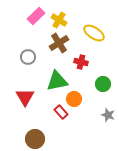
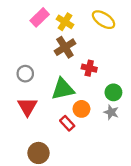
yellow ellipse: (94, 33) -> (104, 20), moved
gray circle: (28, 57) -> (25, 74), moved
gray star: (108, 115) -> (111, 112), moved

